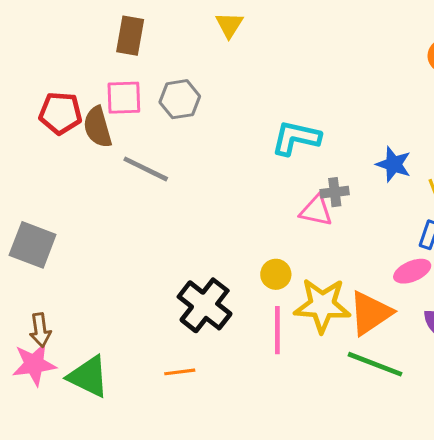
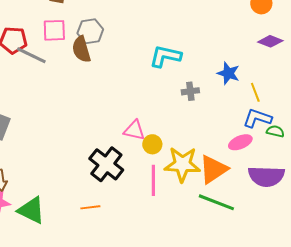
brown semicircle: (98, 127) -> (81, 49), moved
gray line: (146, 169) -> (31, 55), moved
pink triangle: (316, 211) -> (134, 130), moved

